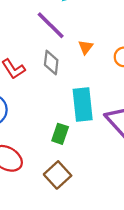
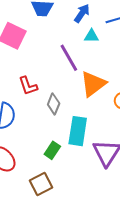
orange triangle: (86, 47) -> (93, 84), size x2.0
gray diamond: (51, 63) -> (54, 104), moved

